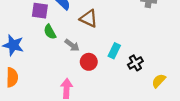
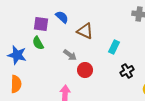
green semicircle: (50, 32) -> (38, 43), moved
cyan rectangle: (114, 51) -> (114, 47), moved

